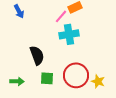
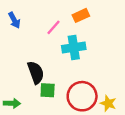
pink line: (61, 16) -> (54, 27), moved
green square: (47, 78) -> (48, 90), moved

